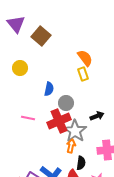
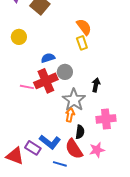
blue semicircle: (49, 89) -> (48, 58), turned -120
black arrow: (97, 116) -> (96, 85), turned -56
red cross: (59, 121) -> (46, 81), moved

